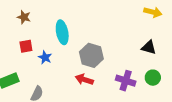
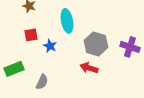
purple cross: (126, 81) -> (130, 47), moved

